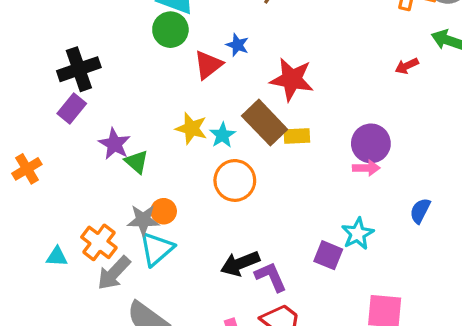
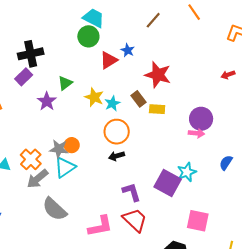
brown rectangle: (265, 123) -> (139, 99), size x0.6
green triangle: (137, 162) -> (65, 83), moved, turned 35
purple square: (328, 255) -> (168, 183), size x1.5
black arrow: (240, 264) -> (116, 156), moved, size x0.7

